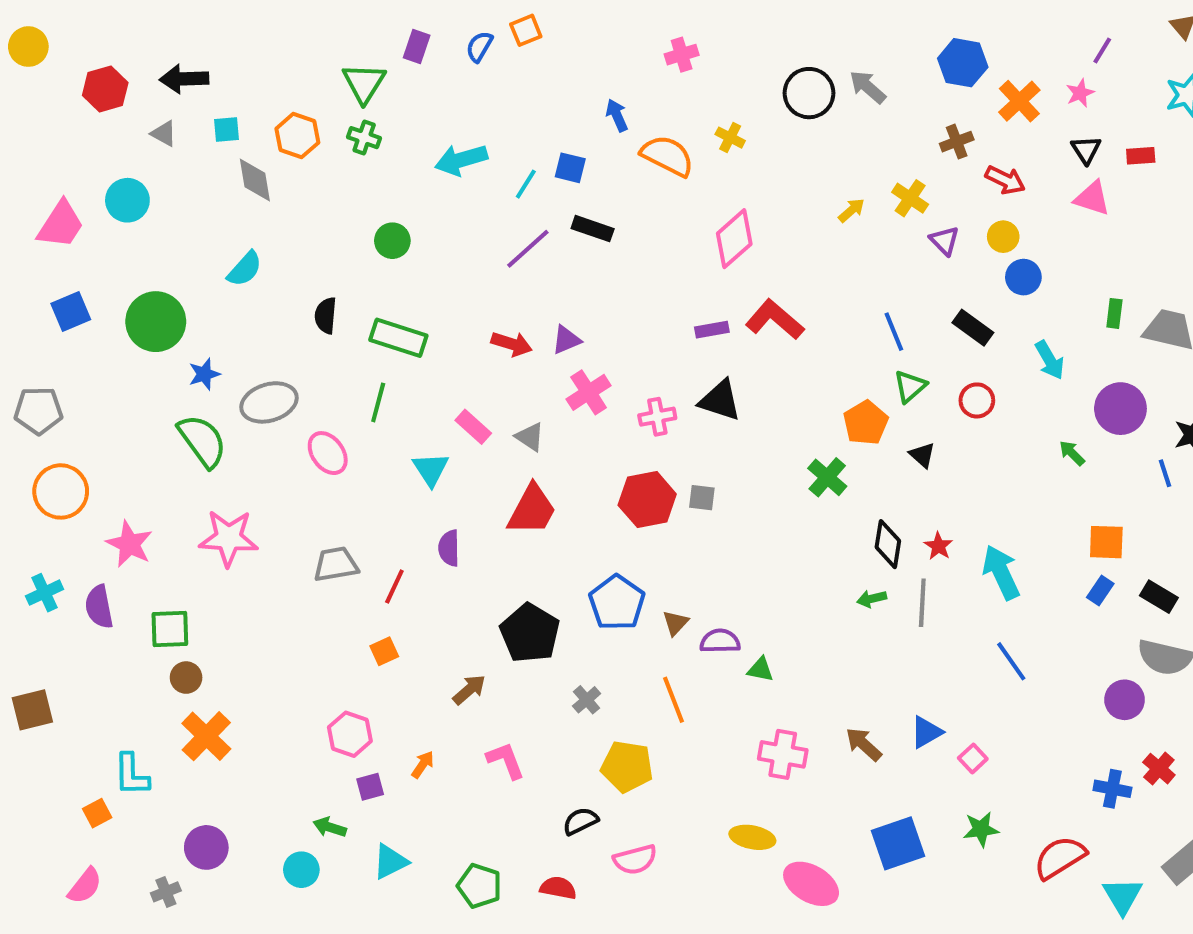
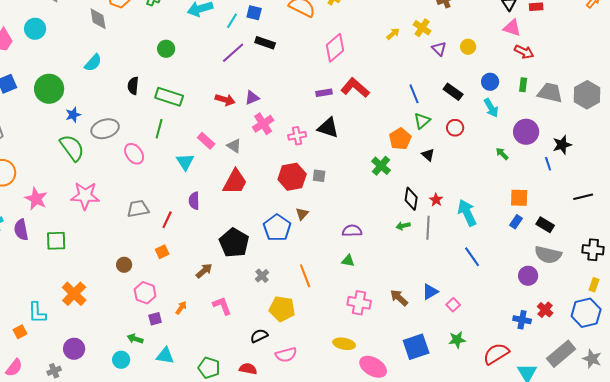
red arrow: (1005, 180) -> (524, 52), moved
blue circle: (1023, 277) -> (490, 82), moved
brown triangle: (676, 623) -> (302, 214), moved
purple semicircle: (720, 641) -> (352, 231), moved
brown circle: (186, 678) -> (124, 265), moved
cyan triangle: (390, 862) -> (165, 356), turned 36

